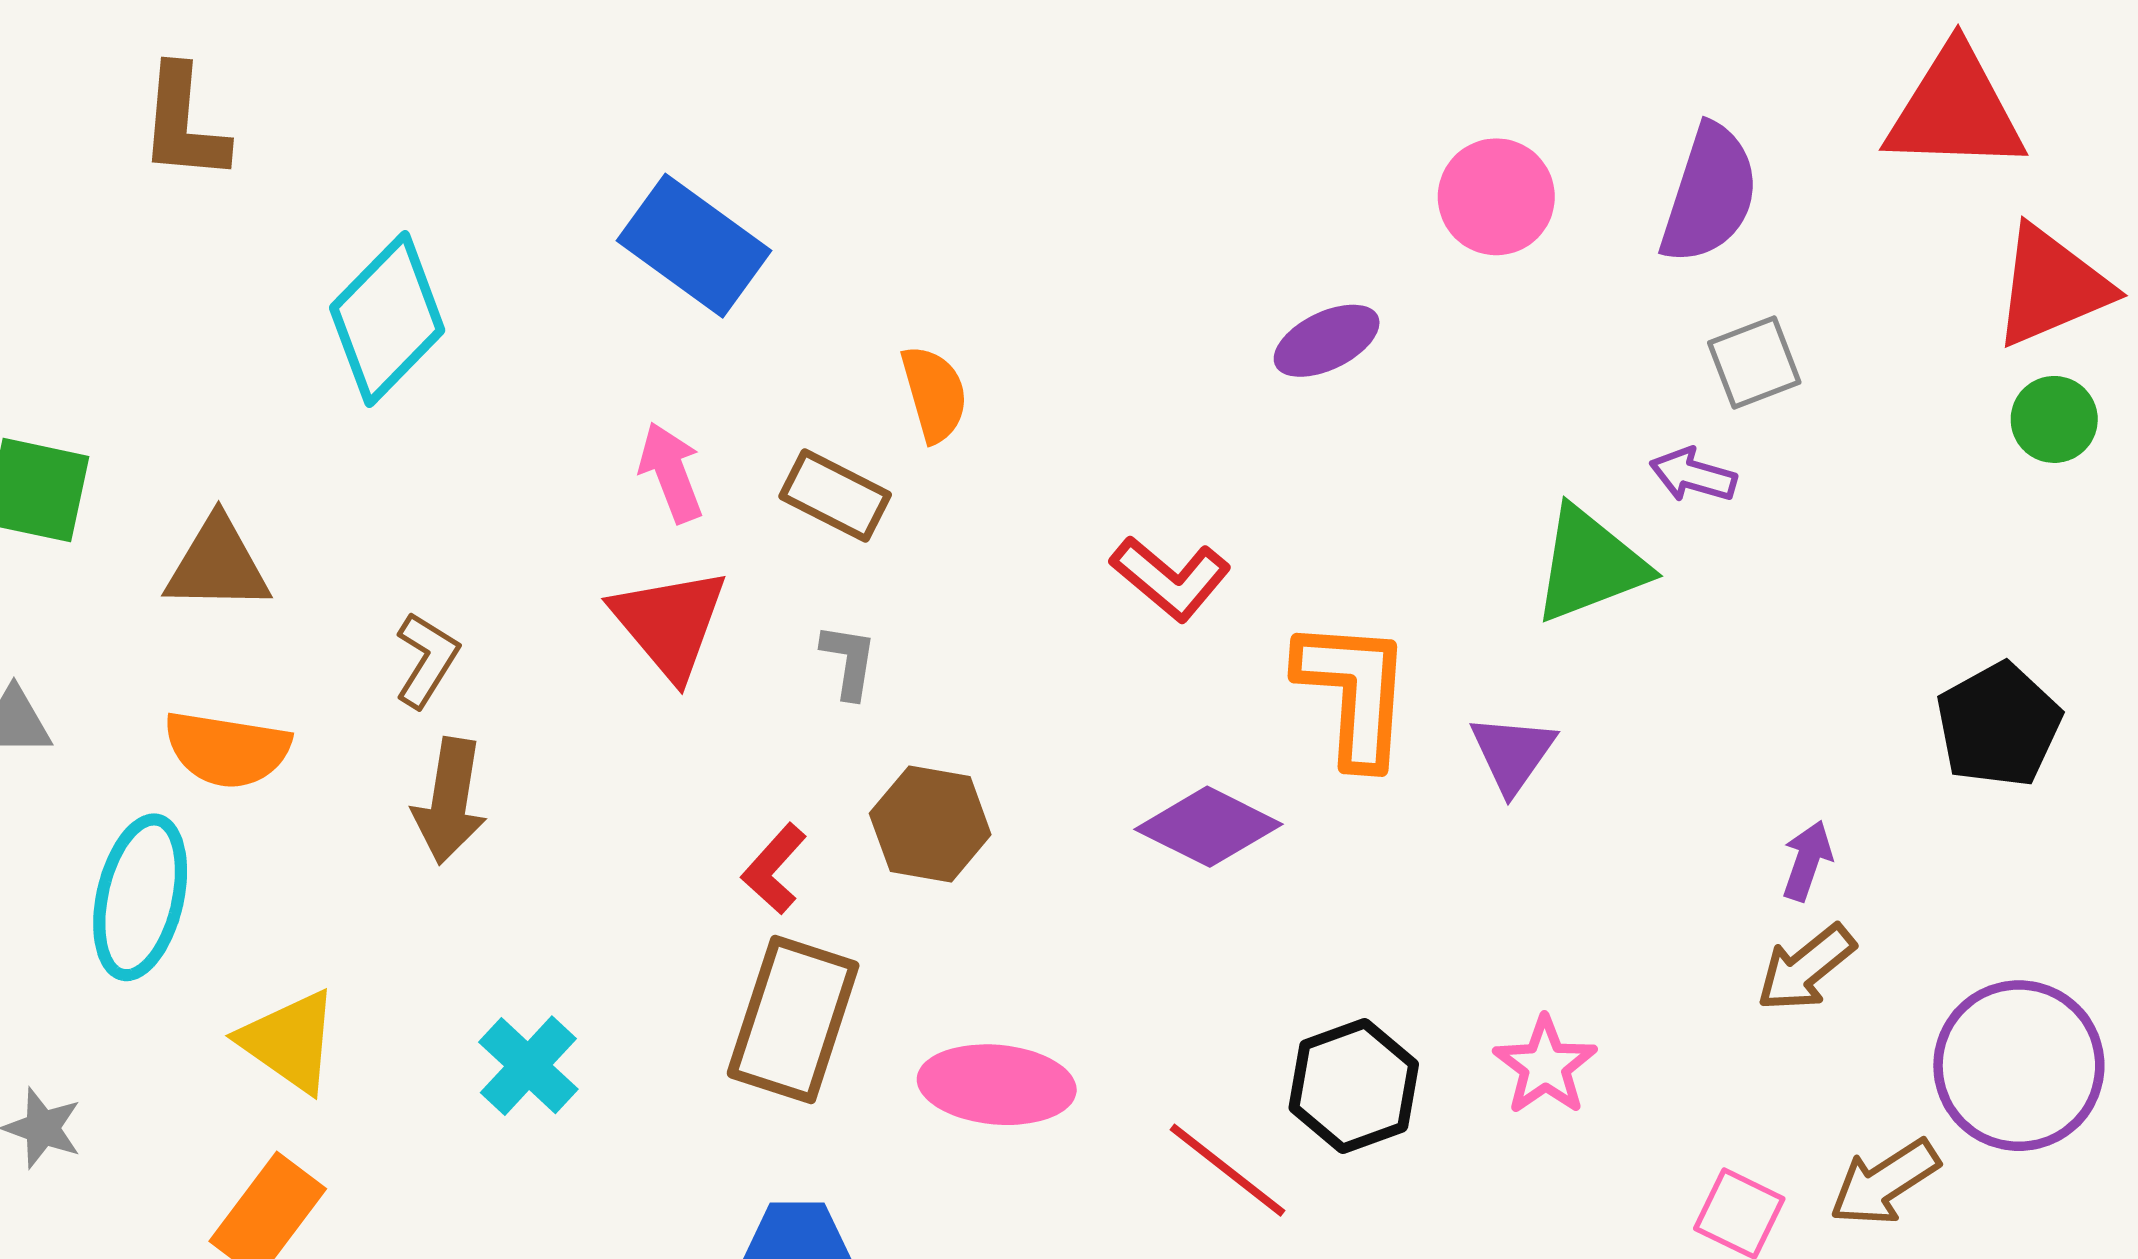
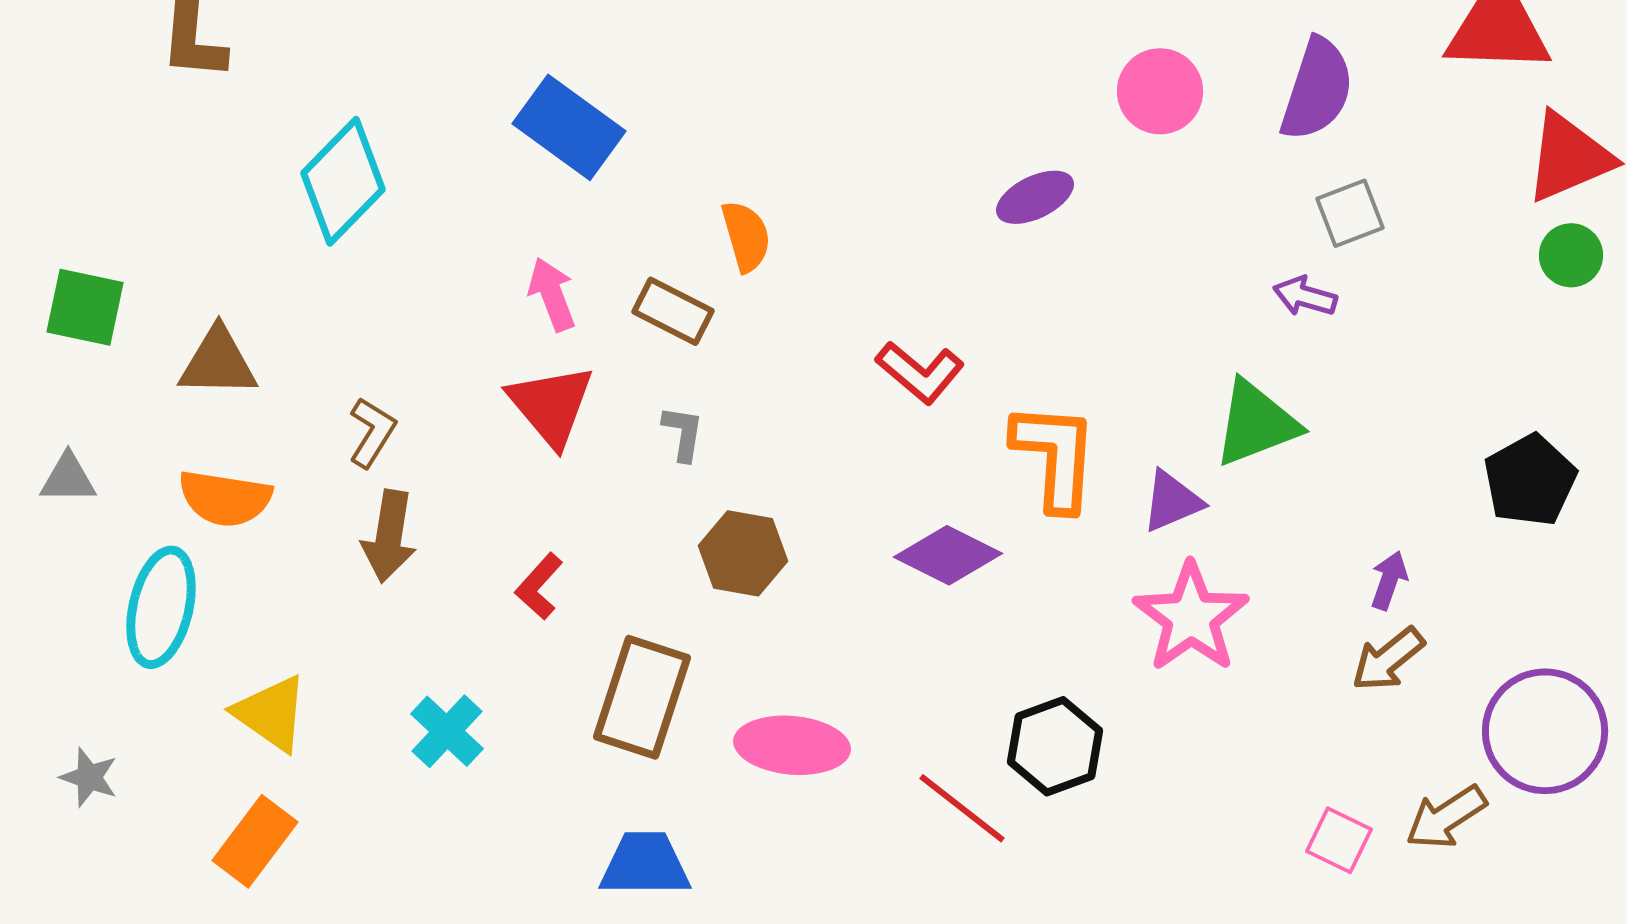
green triangle: (1590, 565) -> (1256, 423), moved
purple triangle: (1513, 753) -> (1172, 501), turned 32
red L-shape: (774, 869) -> (539, 586), moved
pink star: (1545, 1066) -> (1191, 617), moved, size x1.5

